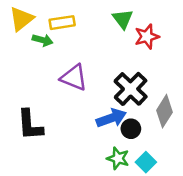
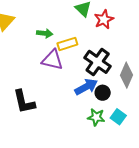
yellow rectangle: (62, 23) -> (67, 44), moved
green arrow: (43, 40) -> (45, 33), moved

